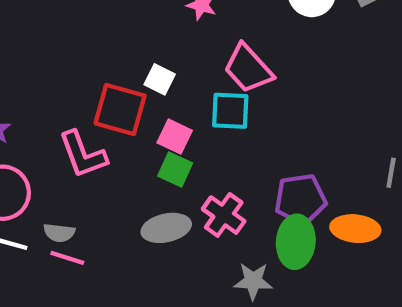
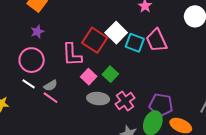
white square: (160, 79) -> (116, 33), size x1.5
cyan square: (230, 111) -> (135, 43), moved
pink square: (175, 137) -> (89, 77), moved
gray semicircle: (59, 233) -> (51, 86), turned -56

